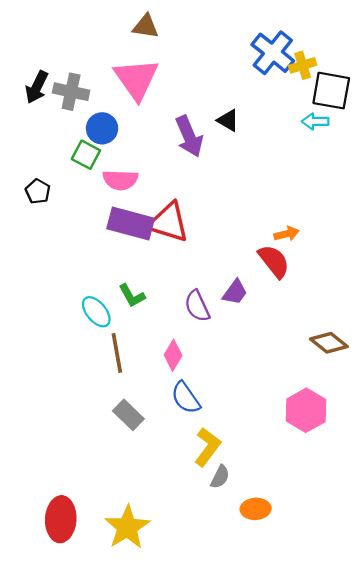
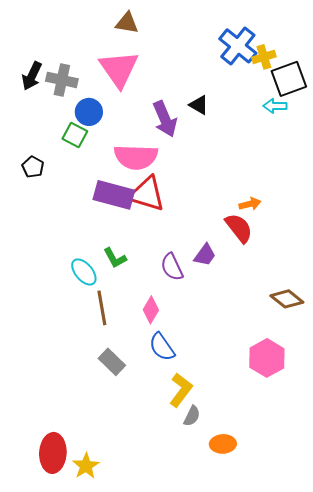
black square: (331, 91) -> (289, 79), turned -30
pink semicircle: (120, 180) -> (136, 157), moved, size x1.4
yellow star: (127, 527) -> (86, 466), moved, size x0.7

